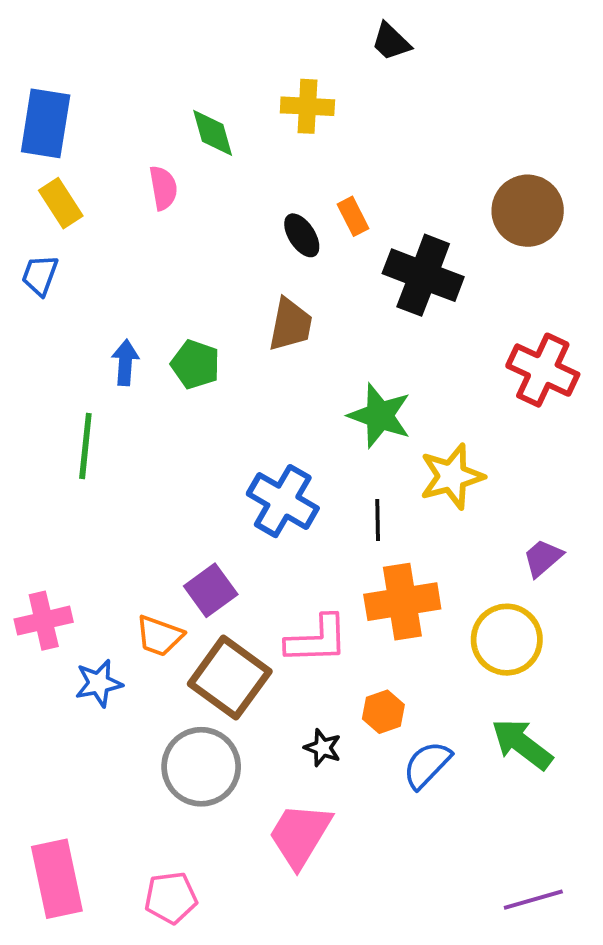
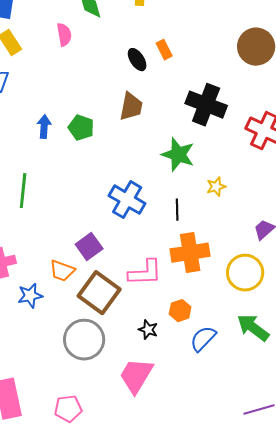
black cross: (423, 275) -> (206, 105), moved
green line: (85, 446) -> (23, 191), moved
yellow star: (452, 476) -> (216, 187), size x0.6

